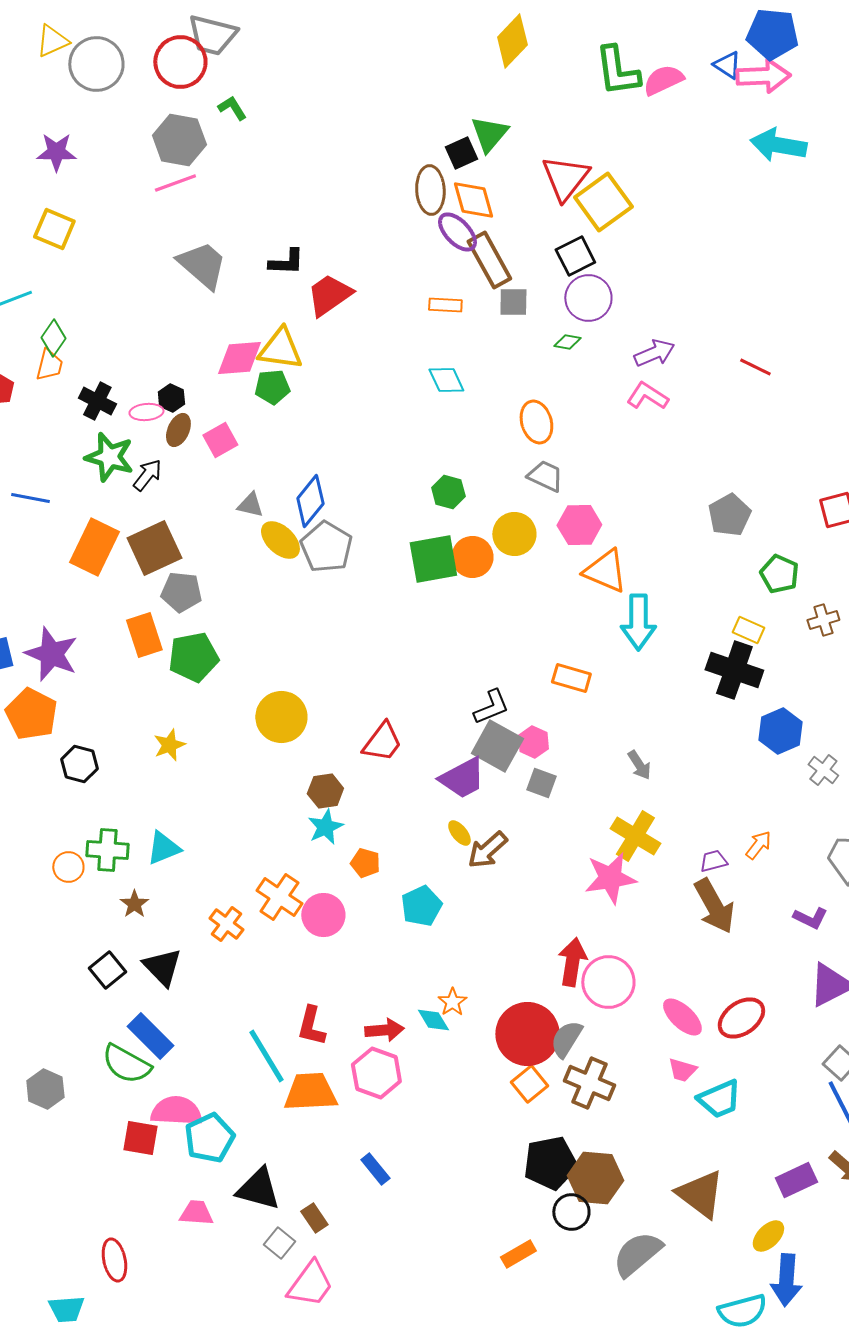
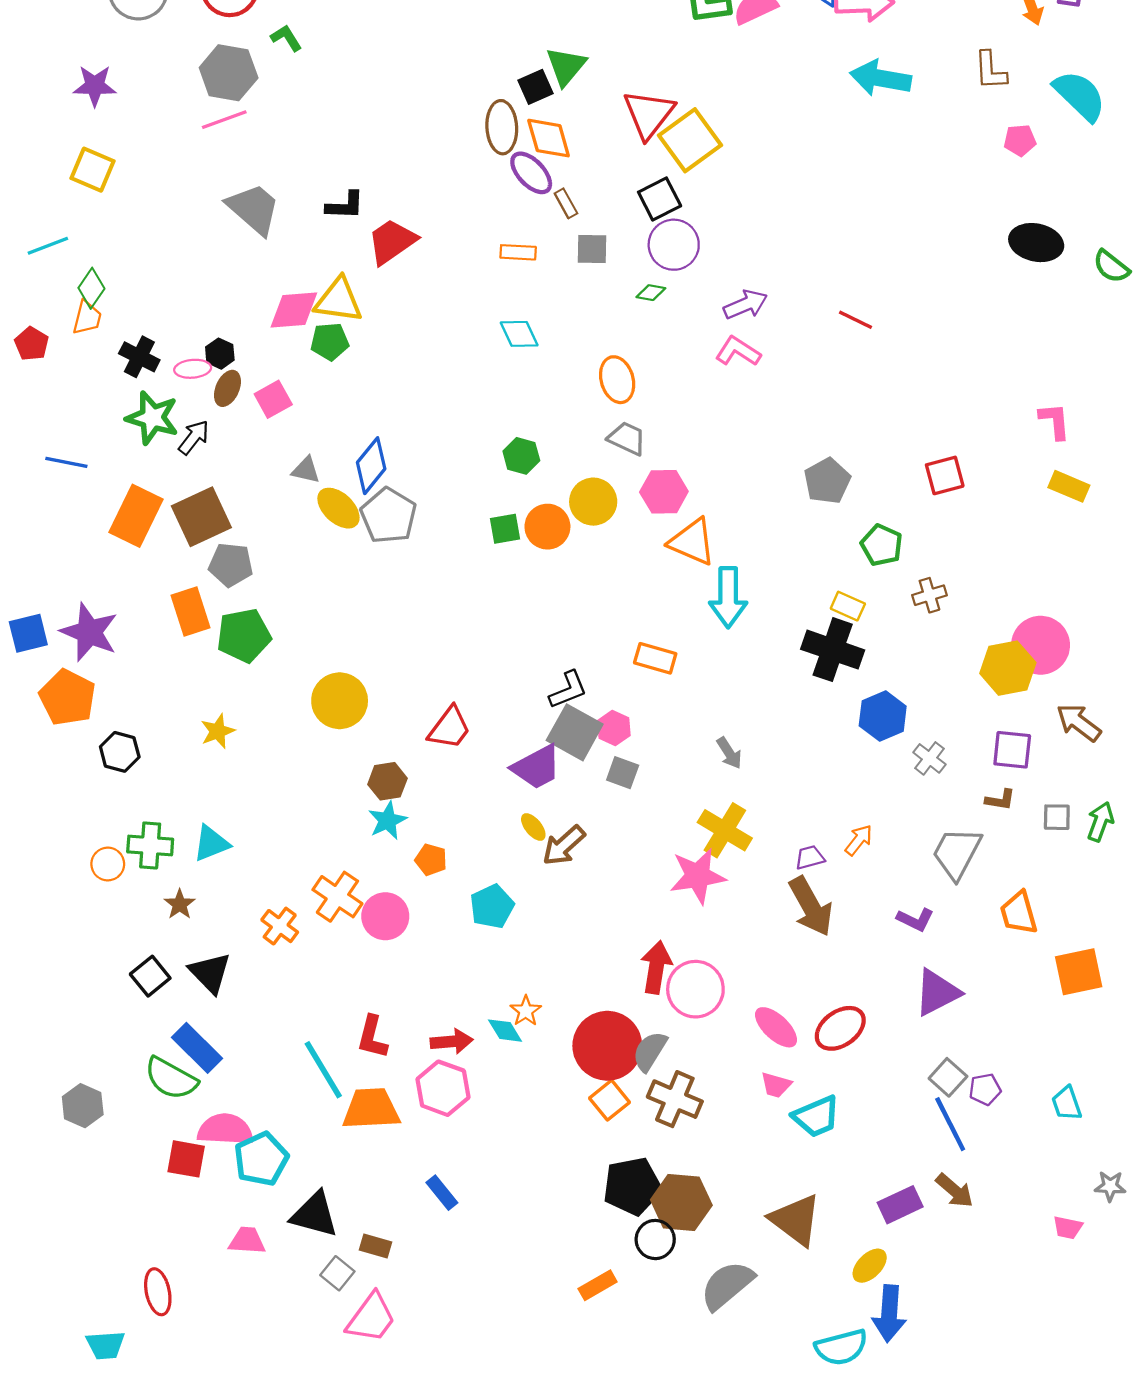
brown rectangle: (489, 260) -> (566, 203), size x0.5
green square: (433, 559) -> (505, 529), size x0.6
brown rectangle: (314, 1218) -> (375, 1246), turned -40

